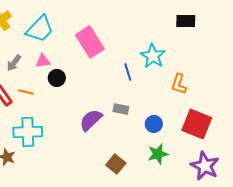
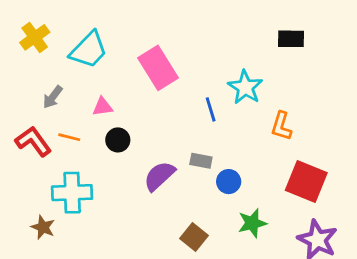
pink triangle: (43, 61) -> (103, 107), moved
black circle: (57, 78) -> (118, 140), moved
blue circle: (154, 124) -> (229, 182), moved

